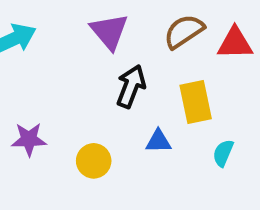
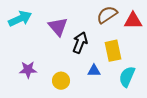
purple triangle: (109, 31) -> (58, 27), moved
cyan semicircle: (223, 153) -> (127, 77), size x1.5

